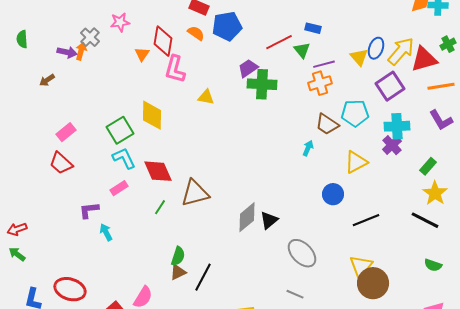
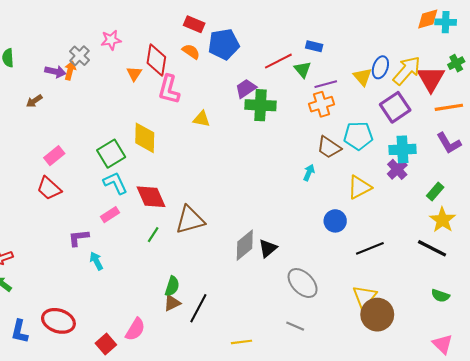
red triangle: (424, 59) -> (431, 79), turned -44

